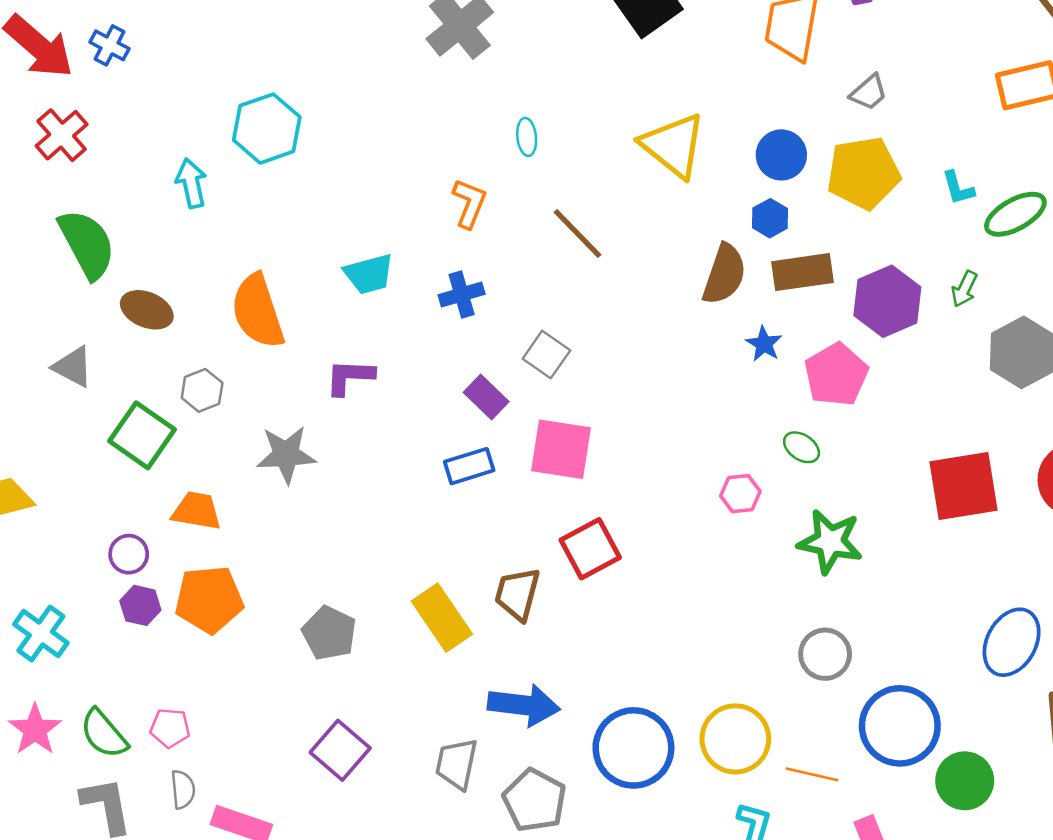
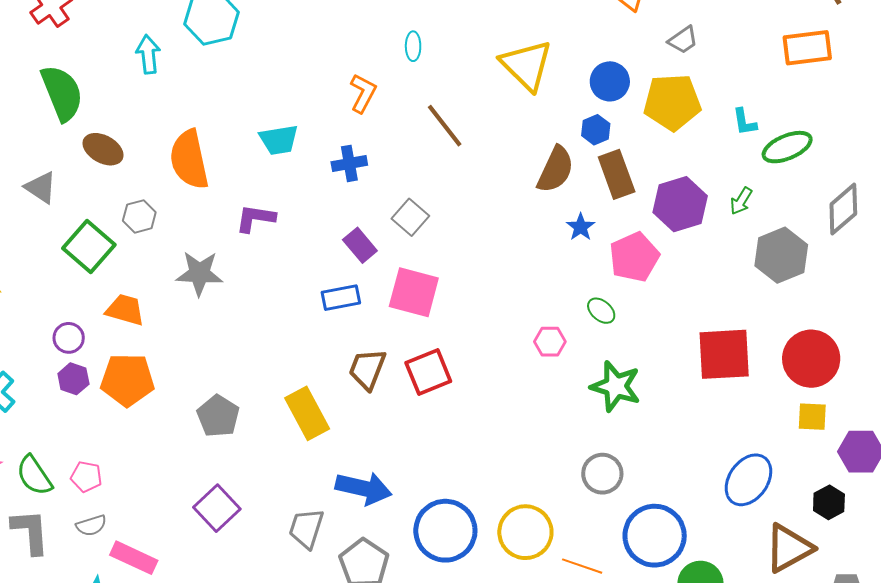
brown rectangle: (803, 272) -> (617, 174), turned 72
brown trapezoid: (517, 594) -> (367, 369), moved
gray semicircle: (183, 789) -> (91, 525), turned 72

